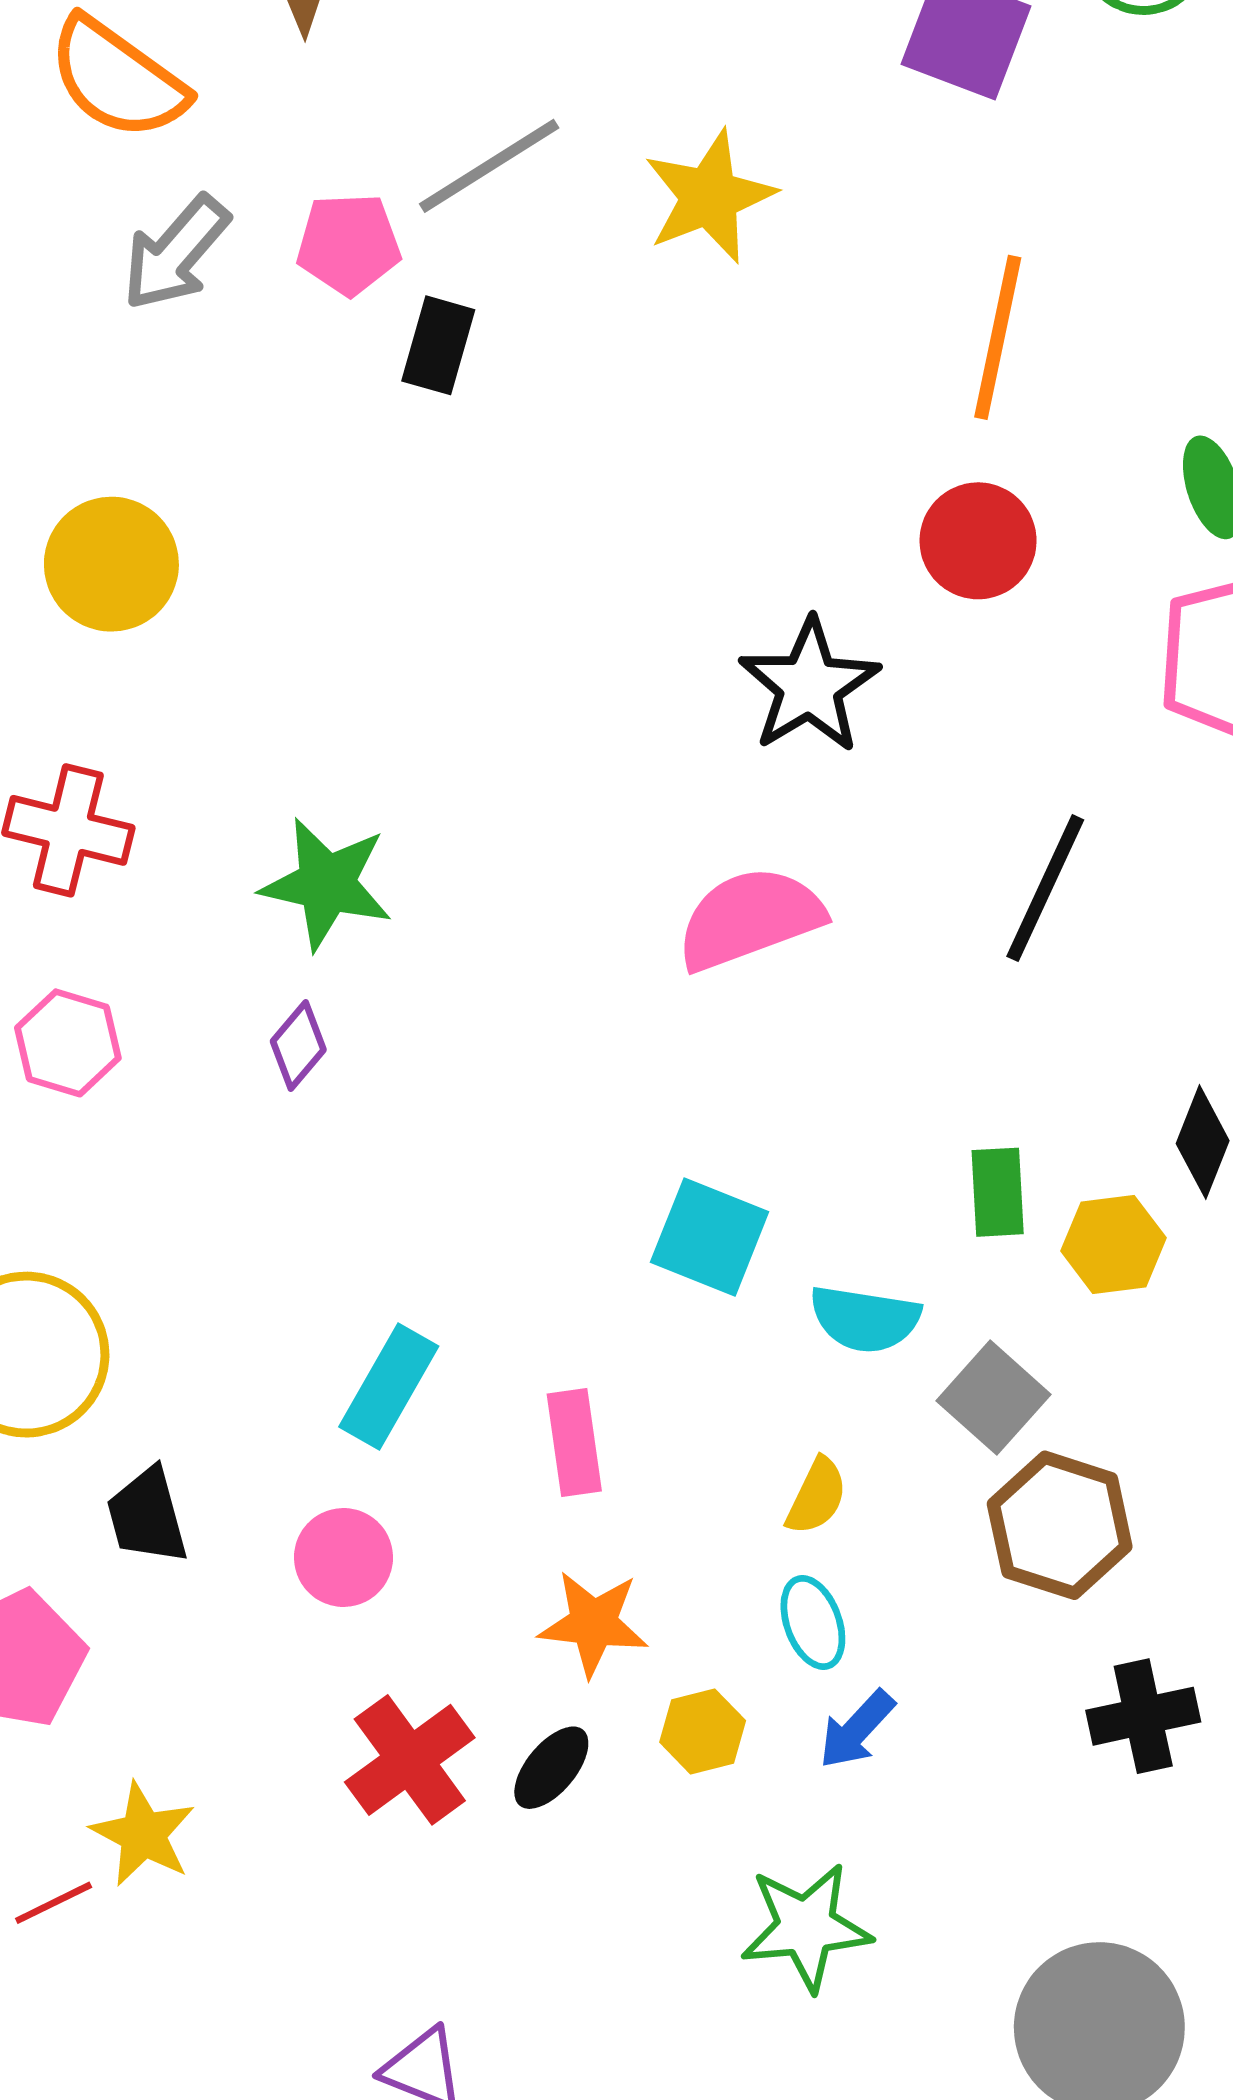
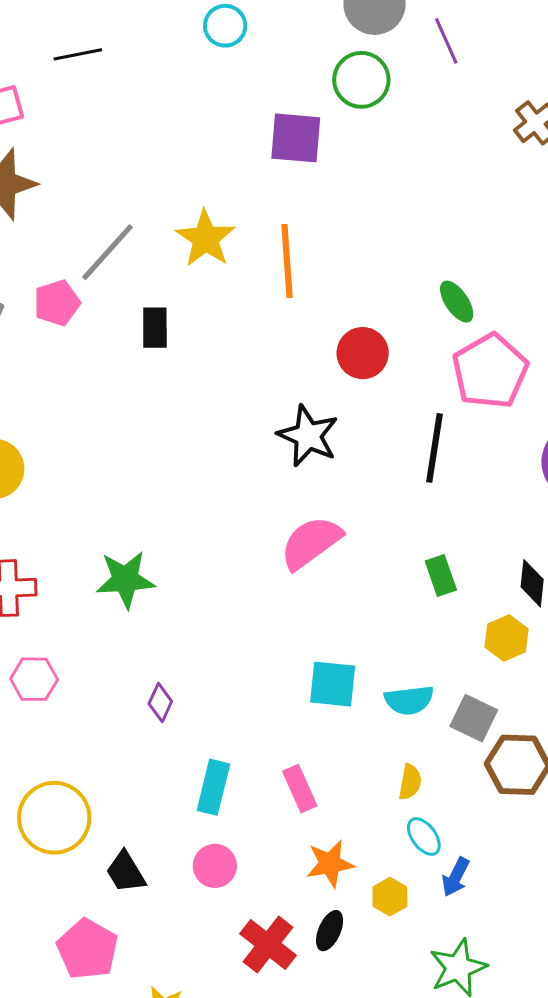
orange line: (998, 337) -> (287, 261), moved
black rectangle: (438, 345) -> (155, 328), moved
black line: (1045, 888) -> (435, 448), moved
purple diamond: (298, 1045) -> (160, 702), moved
green rectangle: (998, 1192) -> (441, 576), moved

